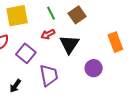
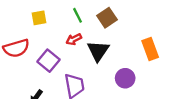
yellow square: (17, 16) -> (39, 18), size x0.6

